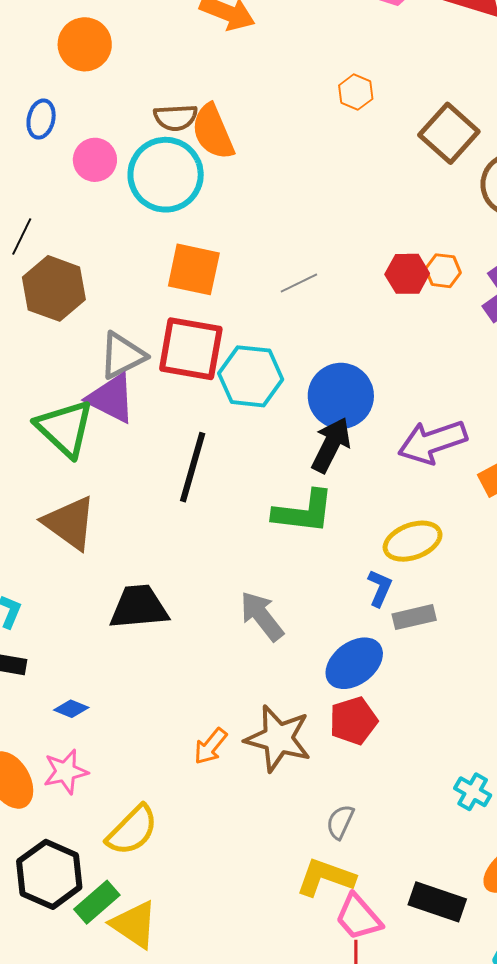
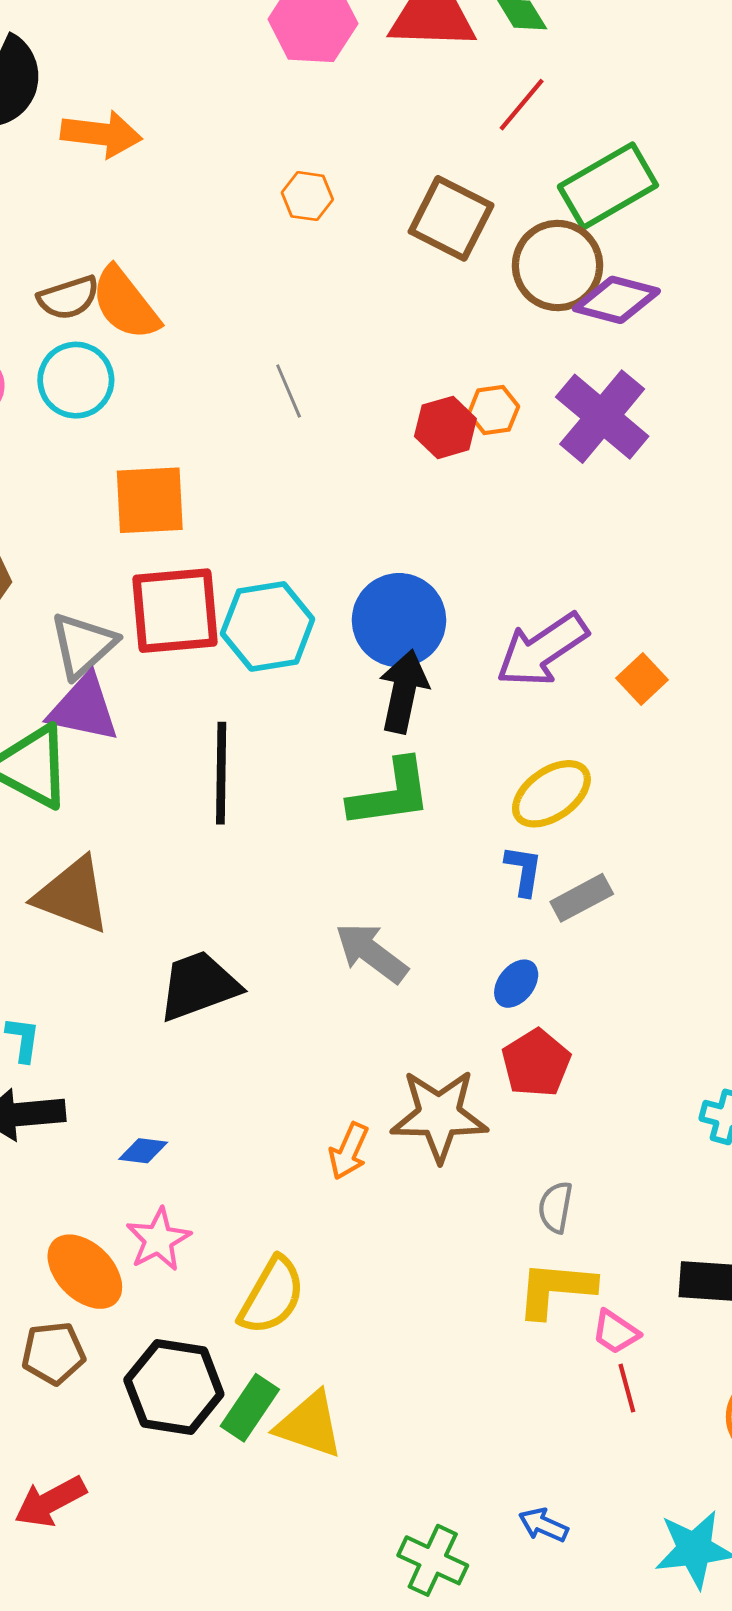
cyan circle: (166, 175) -> (76, 380), size x0.7
gray line: (299, 283) -> (289, 391), moved, turned -72
blue ellipse: (354, 663) -> (516, 984), size x0.6
pink trapezoid: (358, 917) -> (616, 1332), size x0.7

